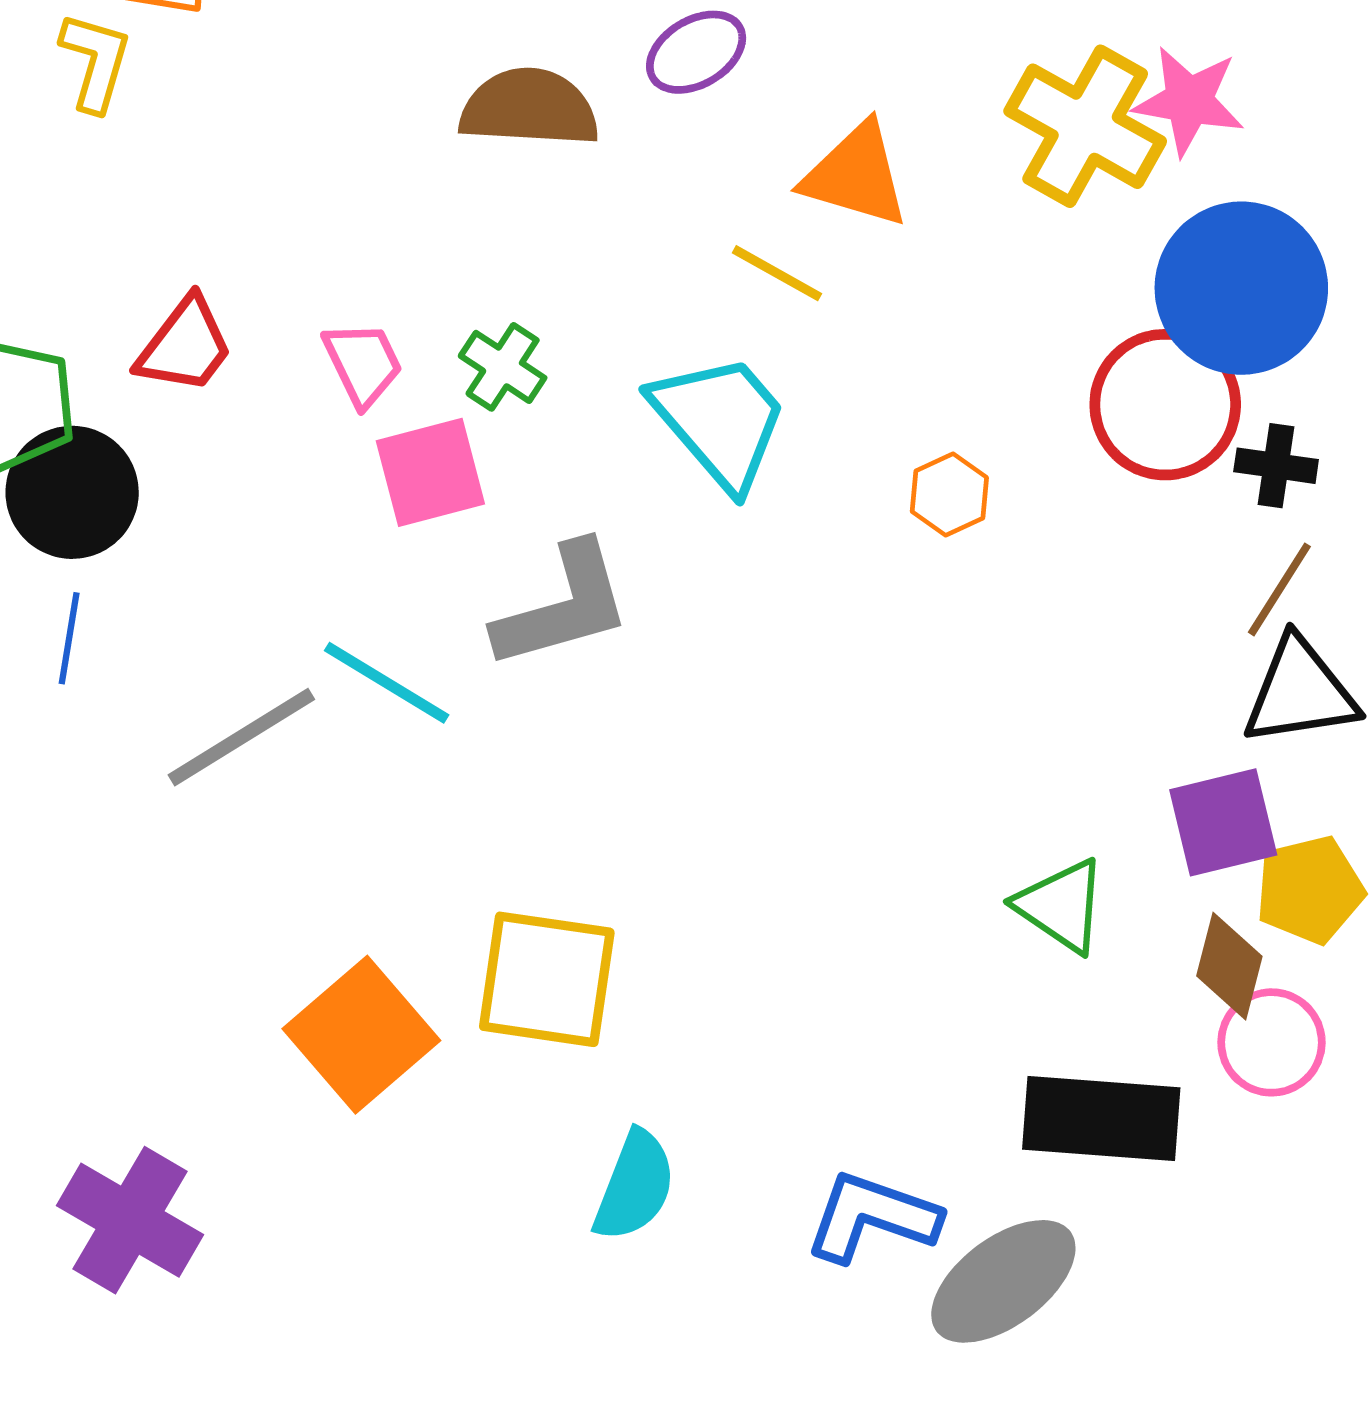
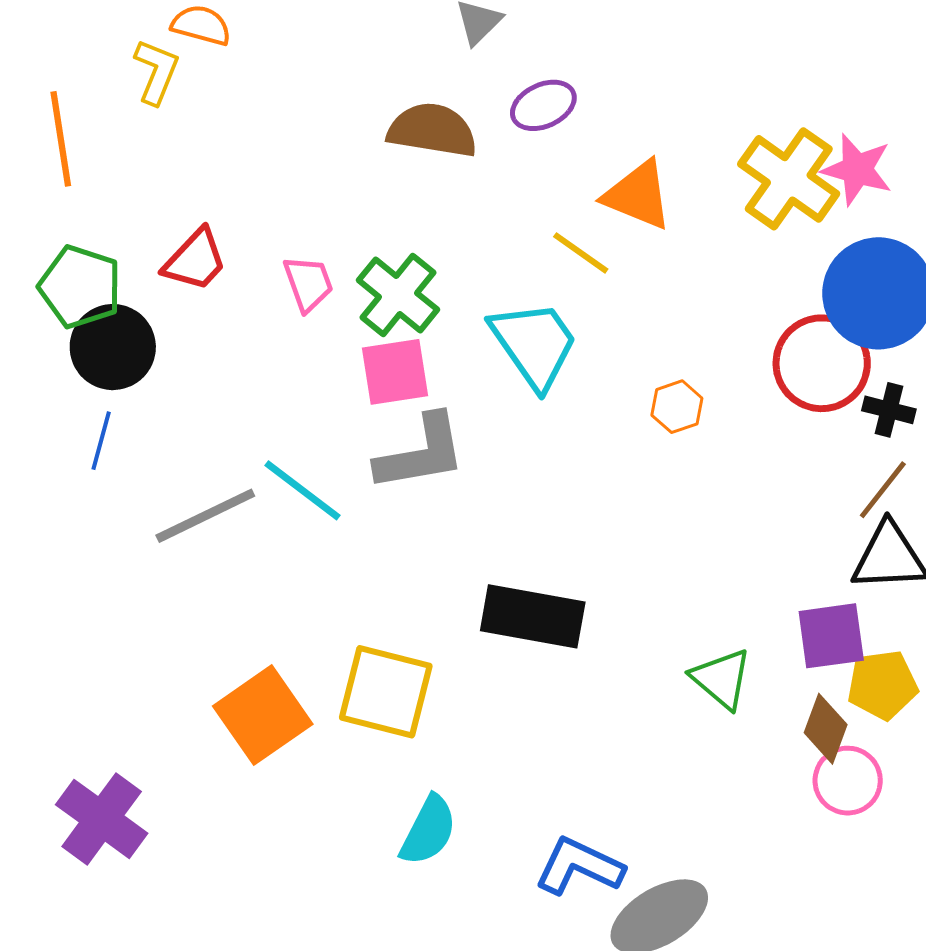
green cross: (503, 367) -> (398, 295), size x1.5
pink square: (430, 472) -> (395, 372), moved
black rectangle: (1101, 1119) -> (533, 616), moved

